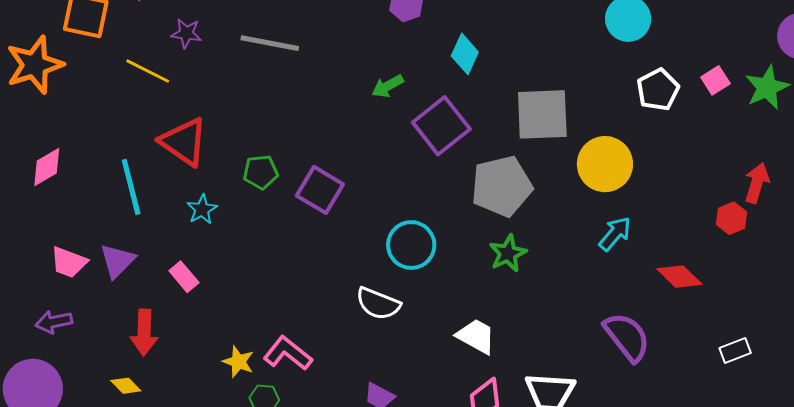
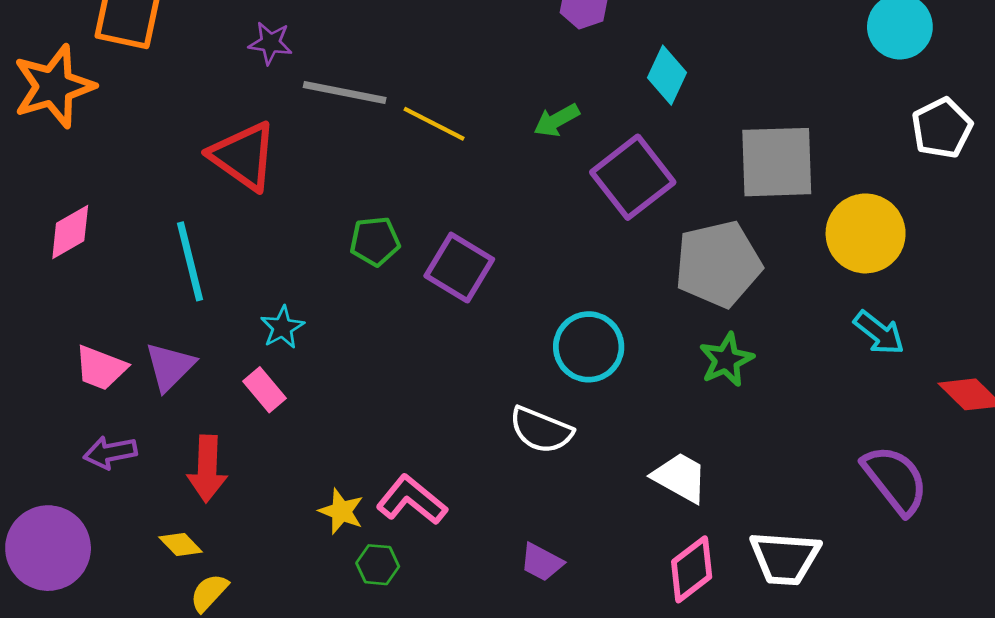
gray line: (270, 43) -> (345, 92), moved
yellow line: (148, 71) -> (434, 124), moved
red triangle: (184, 142) -> (243, 156), moved
cyan star: (202, 209) -> (282, 327), moved
cyan arrow: (615, 234) -> (879, 333), turned 87
purple arrow: (54, 322) -> (110, 452), moved

